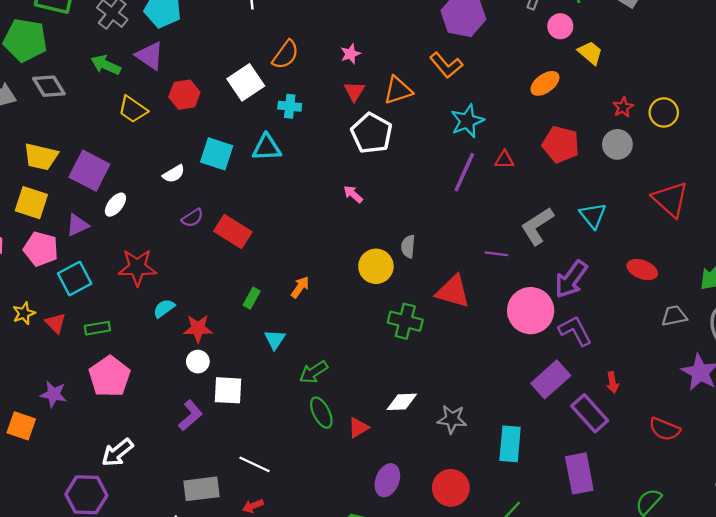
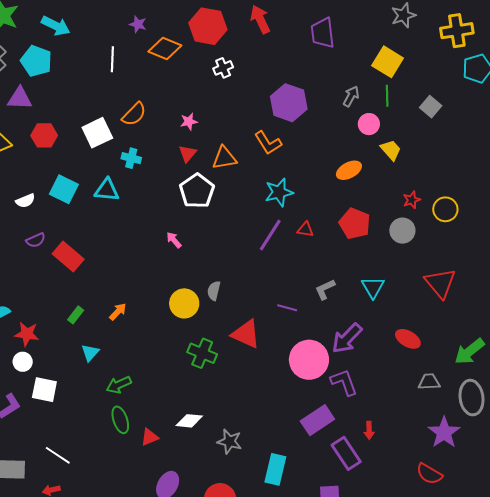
purple triangle: (150, 56) -> (20, 98), turned -40
gray L-shape: (537, 226) -> (325, 289), size x0.7
red semicircle: (665, 429) -> (429, 474), moved

